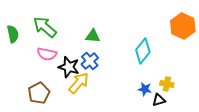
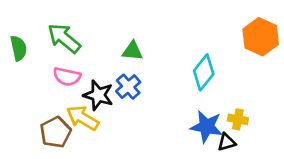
yellow arrow: (79, 83) -> (83, 118), moved, turned -100
blue star: (145, 89) -> (207, 127), size x1.6

